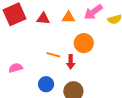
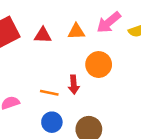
orange line: (53, 55) -> (49, 93), moved
red arrow: (71, 62) -> (74, 85), moved

